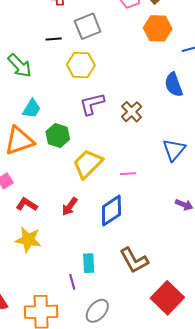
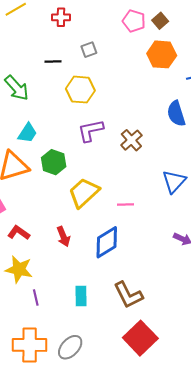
gray square: (88, 26) -> (89, 50), size x0.6
red arrow: (70, 207) -> (63, 236), turned -60
purple line: (72, 282) -> (36, 297), moved
red square: (167, 298) -> (140, 338), moved
gray ellipse: (97, 311) -> (70, 347), moved

